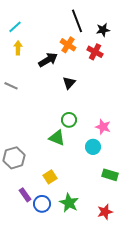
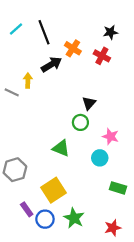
black line: (77, 21) -> (44, 32), moved
yellow arrow: (18, 48) -> (28, 81), moved
black triangle: (69, 83) -> (89, 103), moved
green circle: (69, 120) -> (80, 122), moved
yellow square: (50, 177) -> (54, 190), size x1.6

